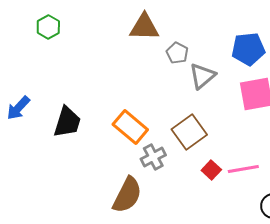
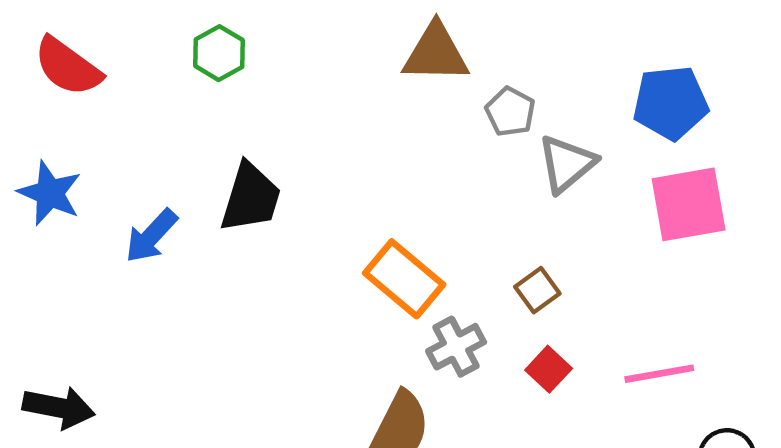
black trapezoid: (67, 122) -> (251, 198), moved
brown square: (189, 132) -> (537, 290), size x0.6
red square: (211, 170) -> (549, 369), moved

